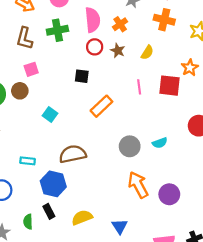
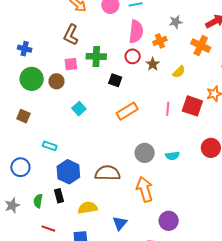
green cross: (57, 30) -> (96, 56), moved
pink line: (139, 87) -> (168, 109), moved
brown semicircle: (73, 154) -> (108, 173), moved
purple circle: (169, 194) -> (169, 221), moved

